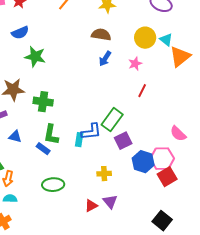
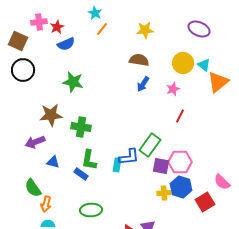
blue semicircle: (20, 33) -> (66, 44), moved
pink semicircle: (178, 134) -> (222, 182), moved
purple square: (123, 141) -> (161, 166), turned 36
pink hexagon: (162, 159) -> (180, 162), moved
yellow cross: (104, 174) -> (164, 193), moved

